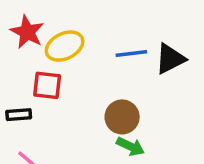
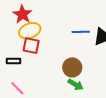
yellow ellipse: (65, 46) -> (30, 31), moved

